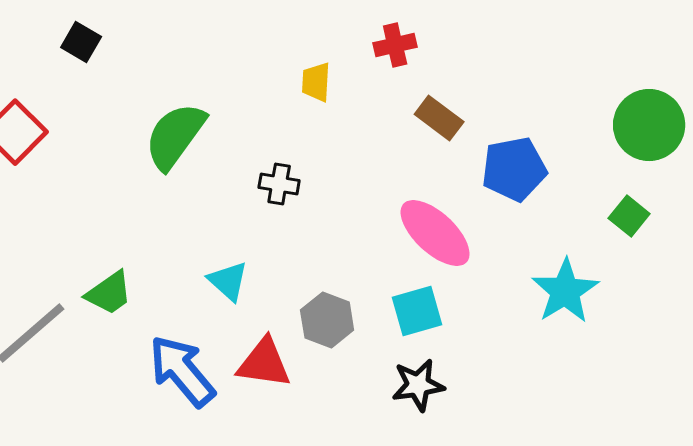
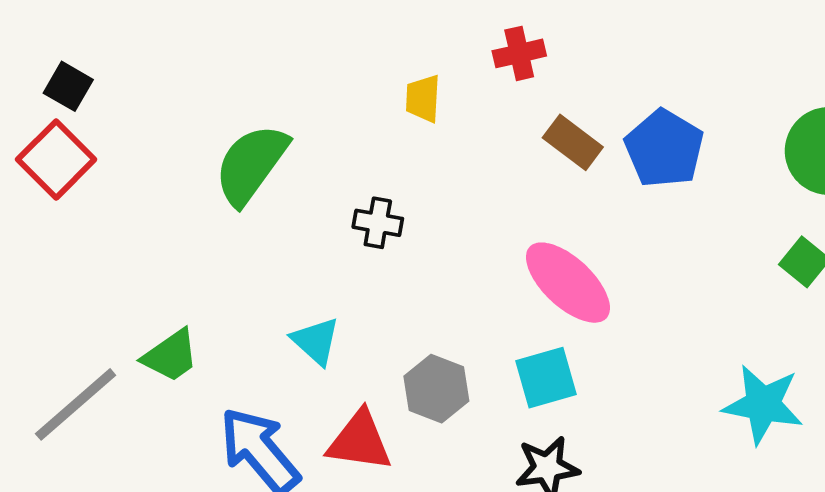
black square: (81, 42) -> (68, 86), moved
blue pentagon: (514, 169) -> (664, 148), moved, turned -30
cyan star: (565, 291) -> (763, 404), moved, turned -30

